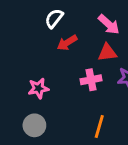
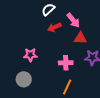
pink arrow: (109, 24) -> (73, 20), moved
pink cross: (91, 80) -> (66, 63), moved

